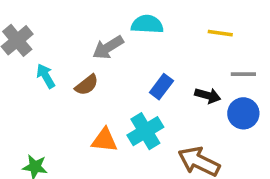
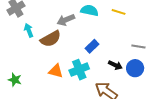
yellow line: (220, 33) -> (119, 12), moved
brown semicircle: (87, 85) -> (51, 39), size x1.5
black arrow: (208, 96) -> (115, 65), moved

